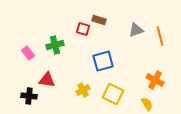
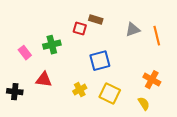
black cross: (29, 96) -> (15, 92), moved

